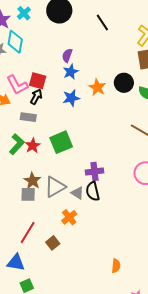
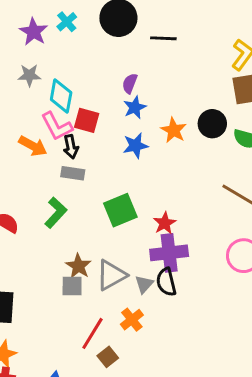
black line: (102, 23) -> (163, 38), moved, turned -54
cyan diamond: (15, 42) -> (61, 96), moved
black arrow: (36, 97) -> (71, 147), moved, turned 140
red star: (33, 146) -> (165, 223), moved
purple cross: (95, 171) -> (169, 253), size x1.4
gray triangle: (77, 193) -> (144, 284), turned 40
red line: (28, 233) -> (92, 333), moved

